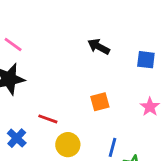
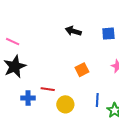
blue cross: (17, 138) -> (28, 98), moved, turned -32

